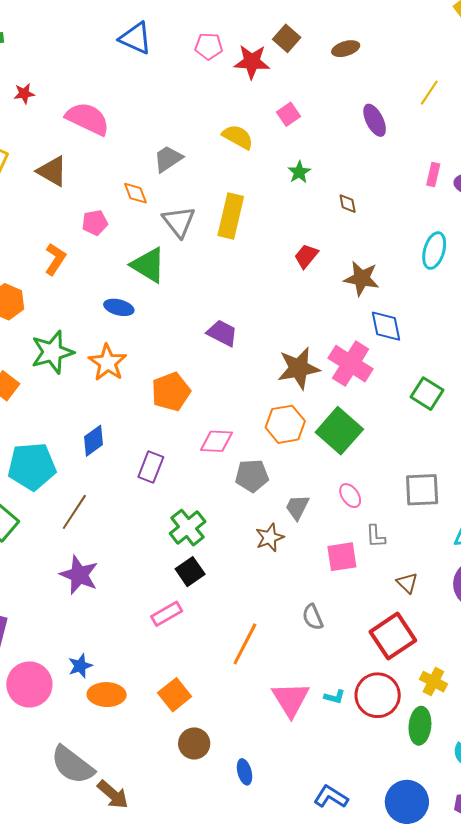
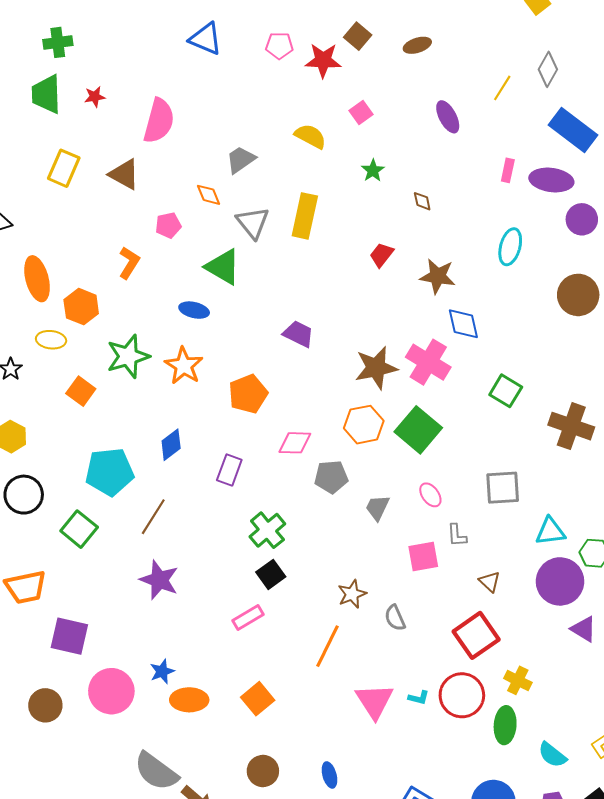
pink semicircle: (88, 119) -> (159, 121), turned 81
brown star: (270, 538) -> (352, 594), moved
brown circle: (194, 743) -> (263, 771), moved

